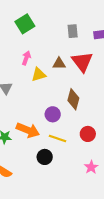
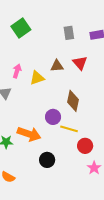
pink arrow: (26, 58) -> (17, 71), moved
red triangle: (82, 62) -> (80, 63), size x0.7
red circle: (88, 134) -> (85, 146), moved
yellow line: (58, 139) -> (69, 129), moved

